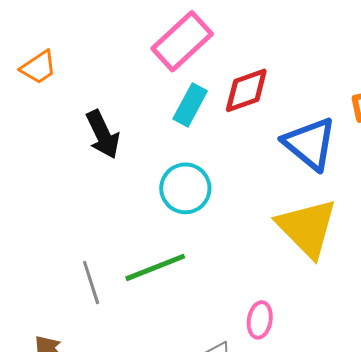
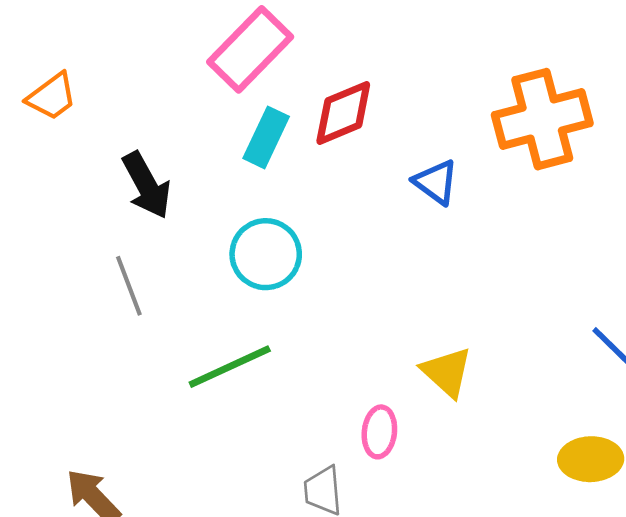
blue triangle: (310, 143) -> (436, 182), size x0.6
yellow triangle: (307, 228) -> (447, 372), moved, size x0.6
gray line: (91, 282) -> (129, 286), moved

